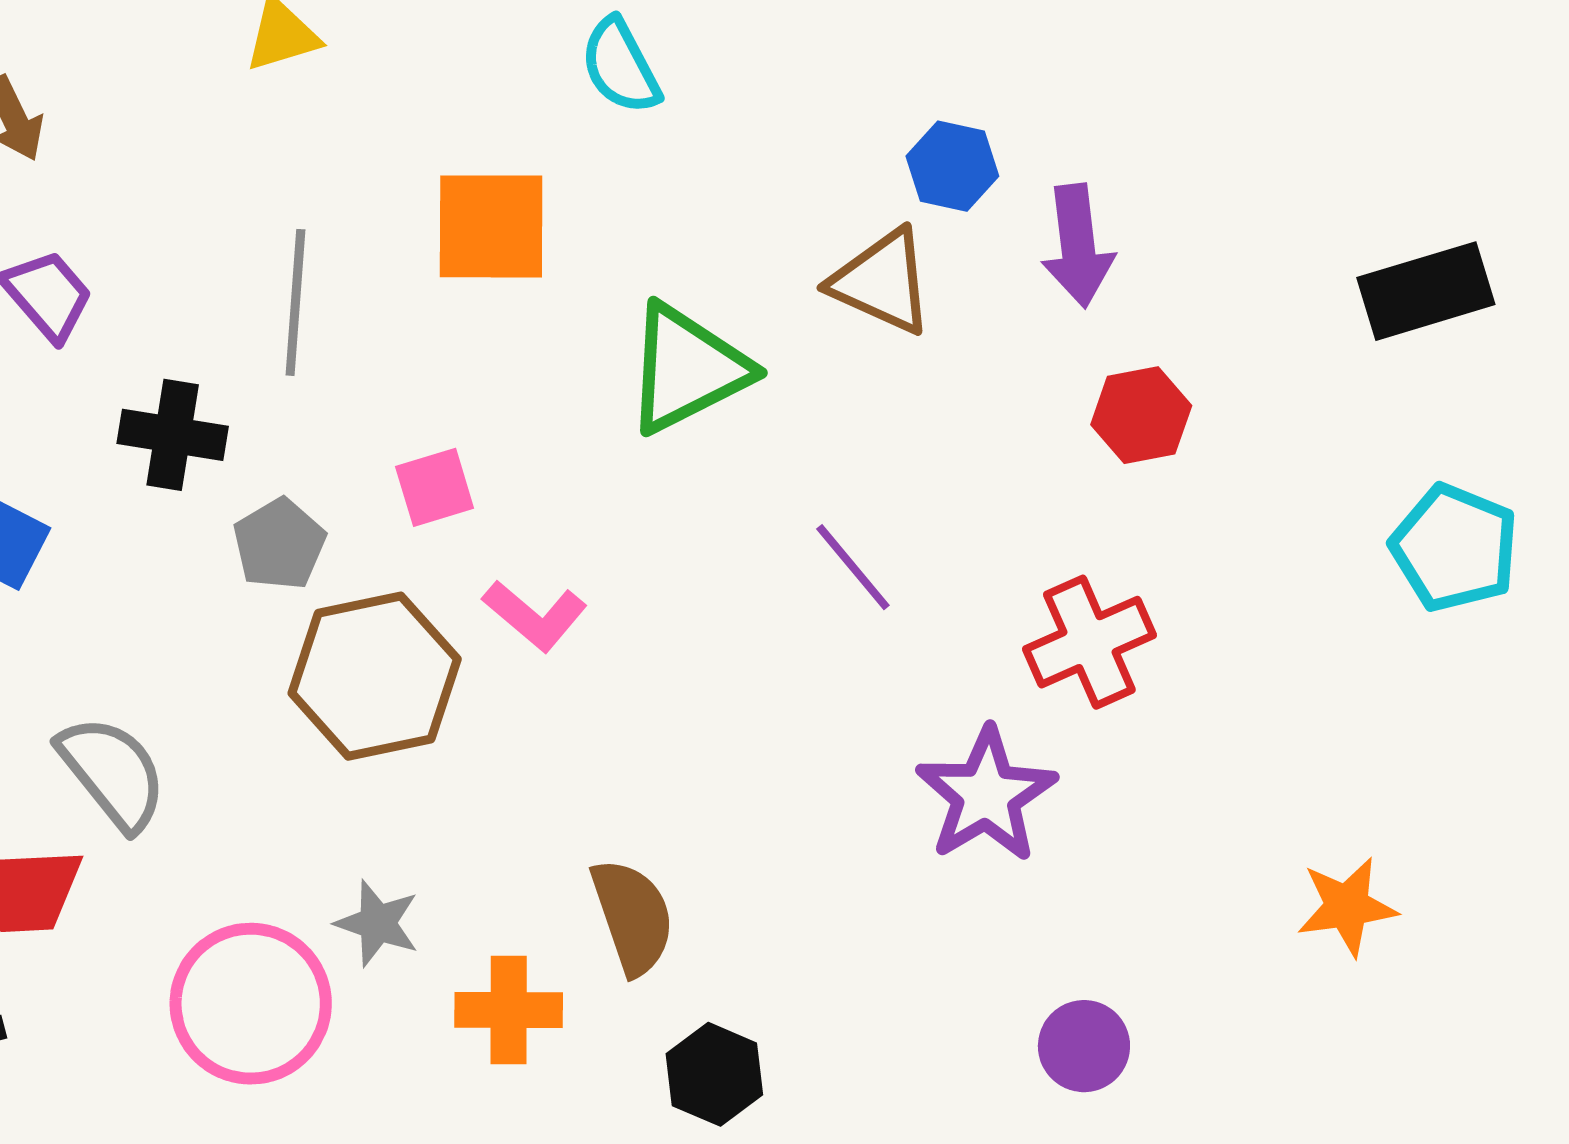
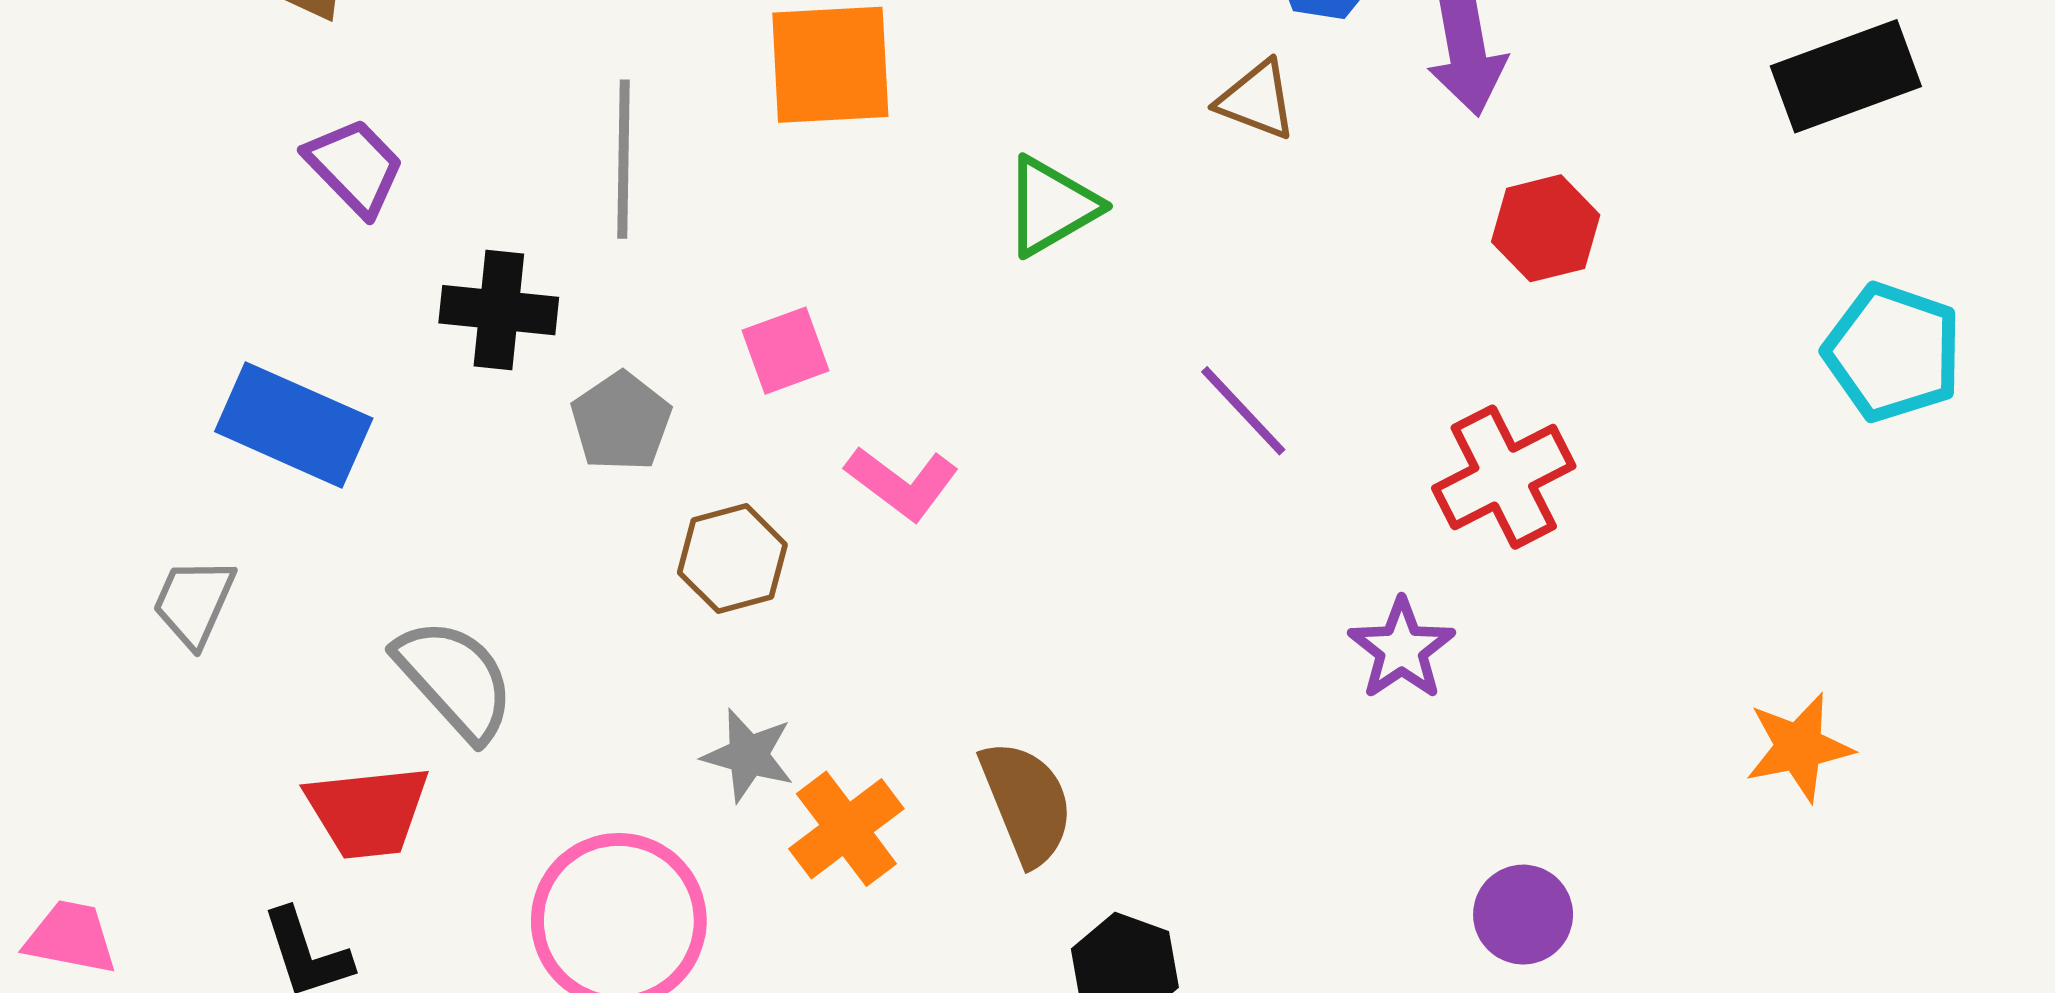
brown triangle: (882, 282) -> (1257, 100), size x0.7
green triangle: (687, 369) -> (1051, 206), size x0.7
brown hexagon: (375, 676) -> (732, 559), size x0.6
purple star: (986, 795) -> (1402, 649), size x0.7
gray star: (377, 923) -> (748, 755), moved
orange cross: (509, 1010) -> (846, 829), moved, turned -34

